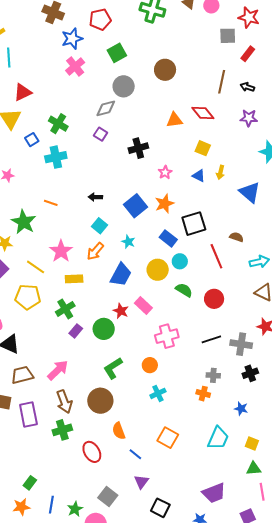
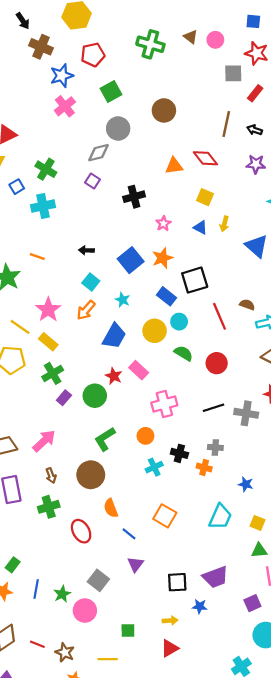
brown semicircle: (236, 237) -> (247, 305), moved
yellow rectangle: (74, 279) -> (48, 342), moved, turned 42
black cross: (250, 373) -> (179, 453), moved, turned 35
brown arrow: (64, 402) -> (51, 476), size x0.6
black square: (160, 508) -> (177, 582), moved, turned -30

